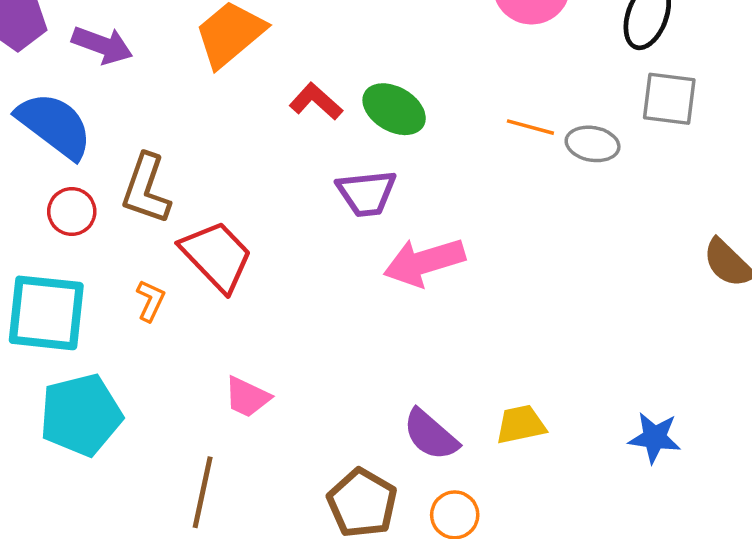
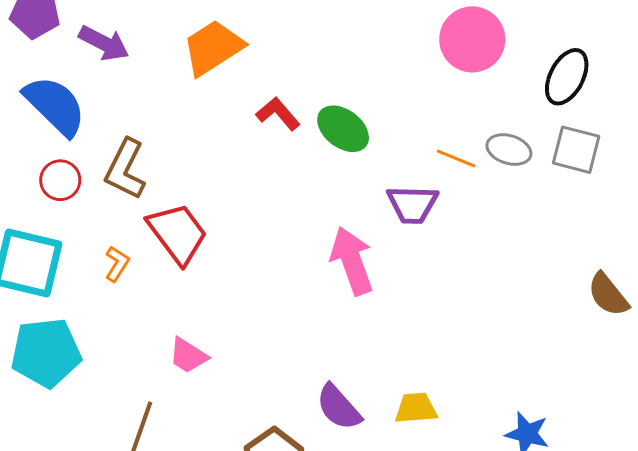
gray ellipse: (593, 144) -> (509, 150), moved
purple trapezoid: (367, 193) -> (412, 204), moved
pink arrow: (424, 262) -> (352, 261), turned 80

